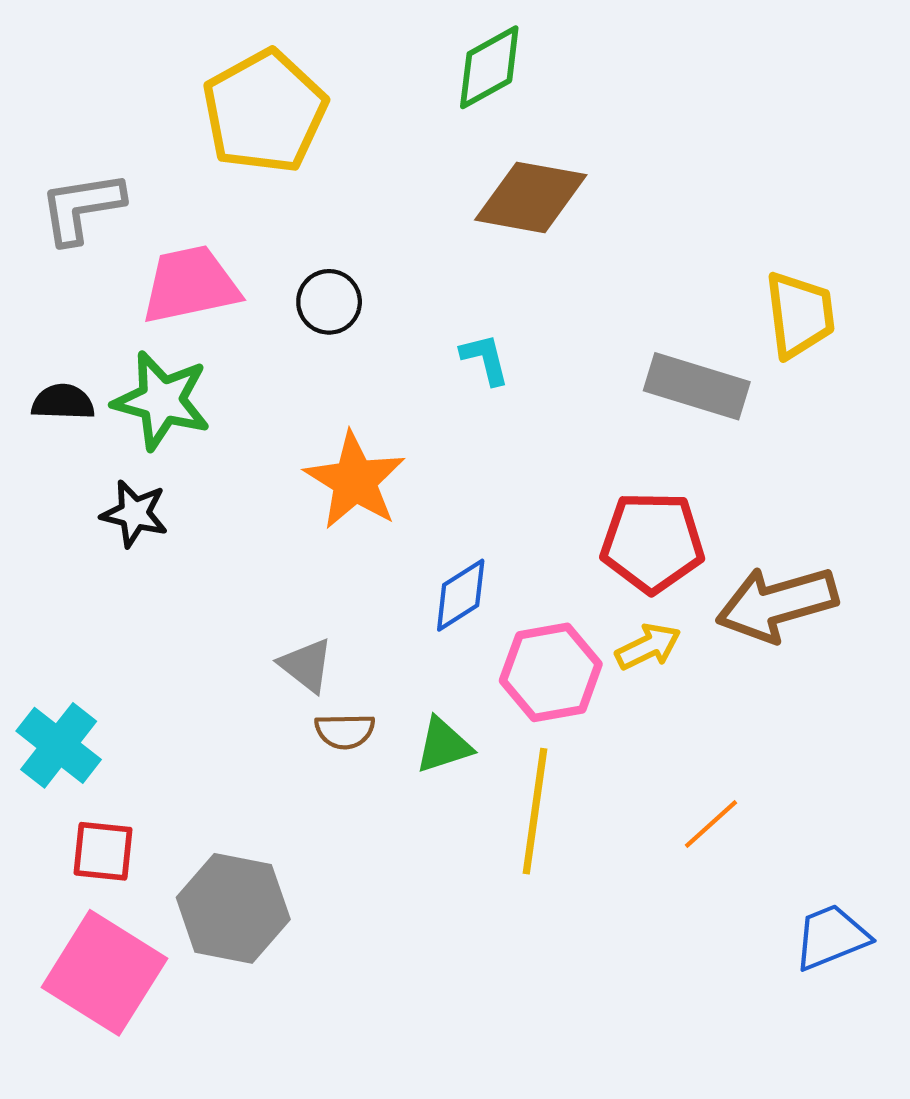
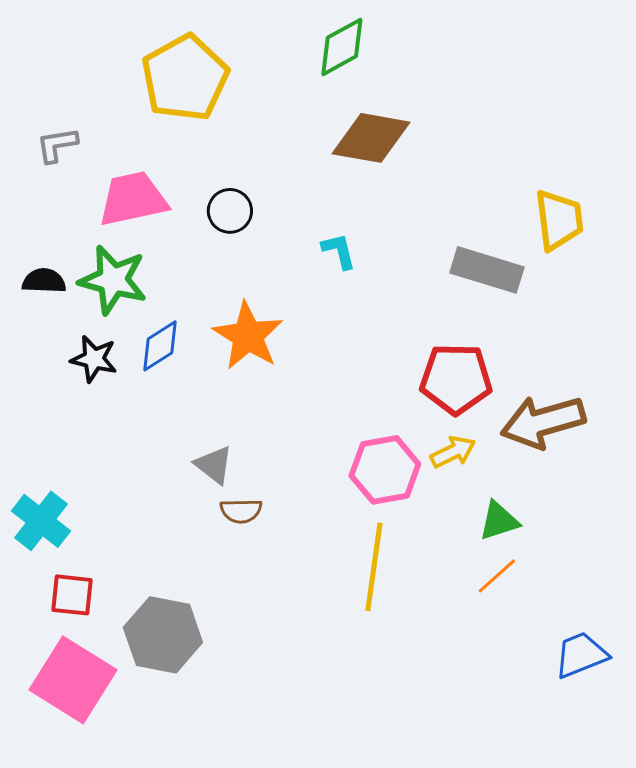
gray L-shape: (82, 207) -> (57, 145), size x0.7
blue diamond: (461, 595) -> (160, 346), moved
green triangle: (443, 745) -> (499, 521), moved

